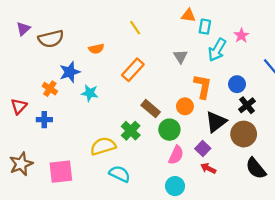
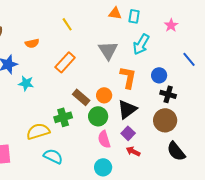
cyan rectangle: (205, 27) -> (134, 16), moved
pink star: (241, 35) -> (171, 25), moved
gray triangle: (181, 56) -> (108, 50), size x1.5
black cross: (247, 105) -> (168, 94), turned -35
orange circle: (185, 106) -> (104, 95), moved
black triangle: (216, 122) -> (127, 109), moved
green cross: (131, 131) -> (63, 117), turned 30
pink semicircle: (176, 155) -> (104, 139), turned 138

